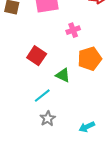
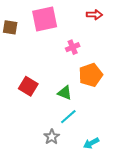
red square: (37, 56) -> (28, 86), moved
cyan line: (42, 96) -> (68, 117), moved

